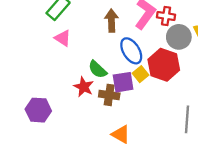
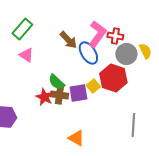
brown arrow: (111, 21) -> (68, 40), turned 138
blue ellipse: (131, 51) -> (88, 53), moved
brown cross: (109, 95) -> (59, 95), moved

